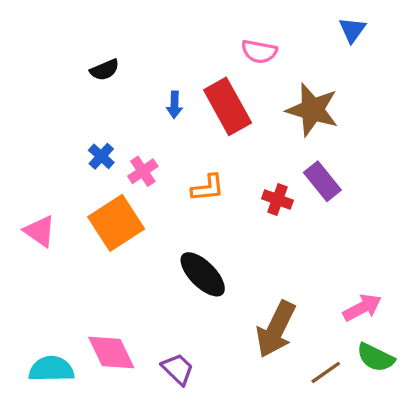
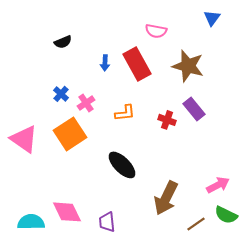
pink triangle: (40, 231) -> (24, 139), size x1.4
purple trapezoid: (178, 369) -> (107, 222), turned -140

